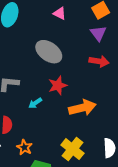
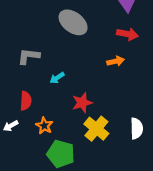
red star: (58, 85) -> (82, 103), moved
orange arrow: (82, 108) -> (116, 61), moved, size x0.6

